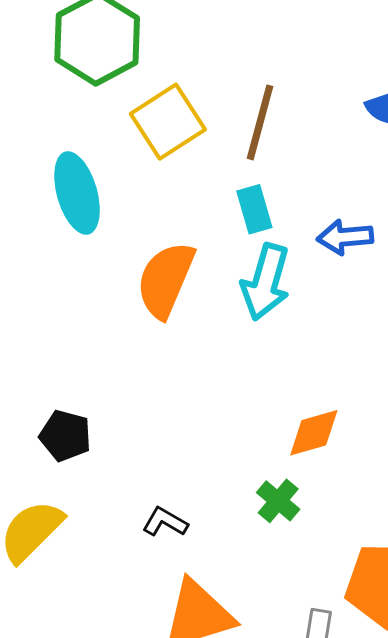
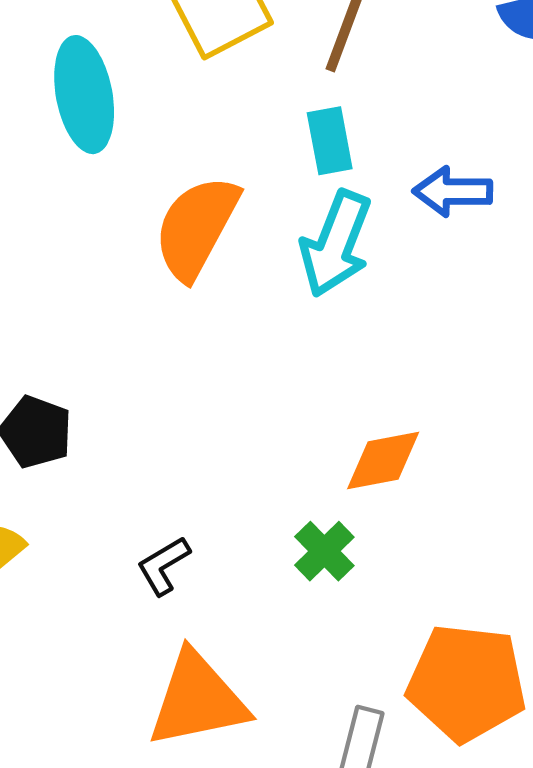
black L-shape: (165, 522) -> (163, 566), turned -66

